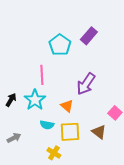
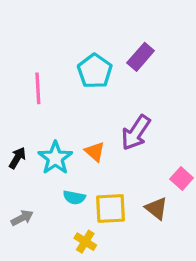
pink line: (42, 75) -> (38, 88), moved
orange triangle: (67, 106) -> (95, 152), moved

